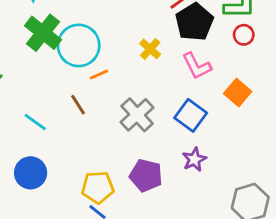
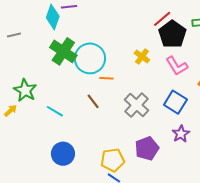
orange line: (99, 75) -> (106, 78), turned 32
cyan line: (35, 122) -> (55, 111), moved
purple pentagon: (146, 175) -> (147, 148), turned -30

